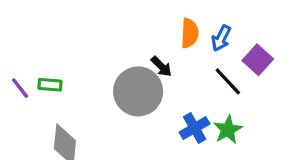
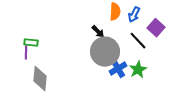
purple line: (20, 88) -> (26, 53), moved, turned 40
gray circle: (138, 91) -> (105, 52), moved

